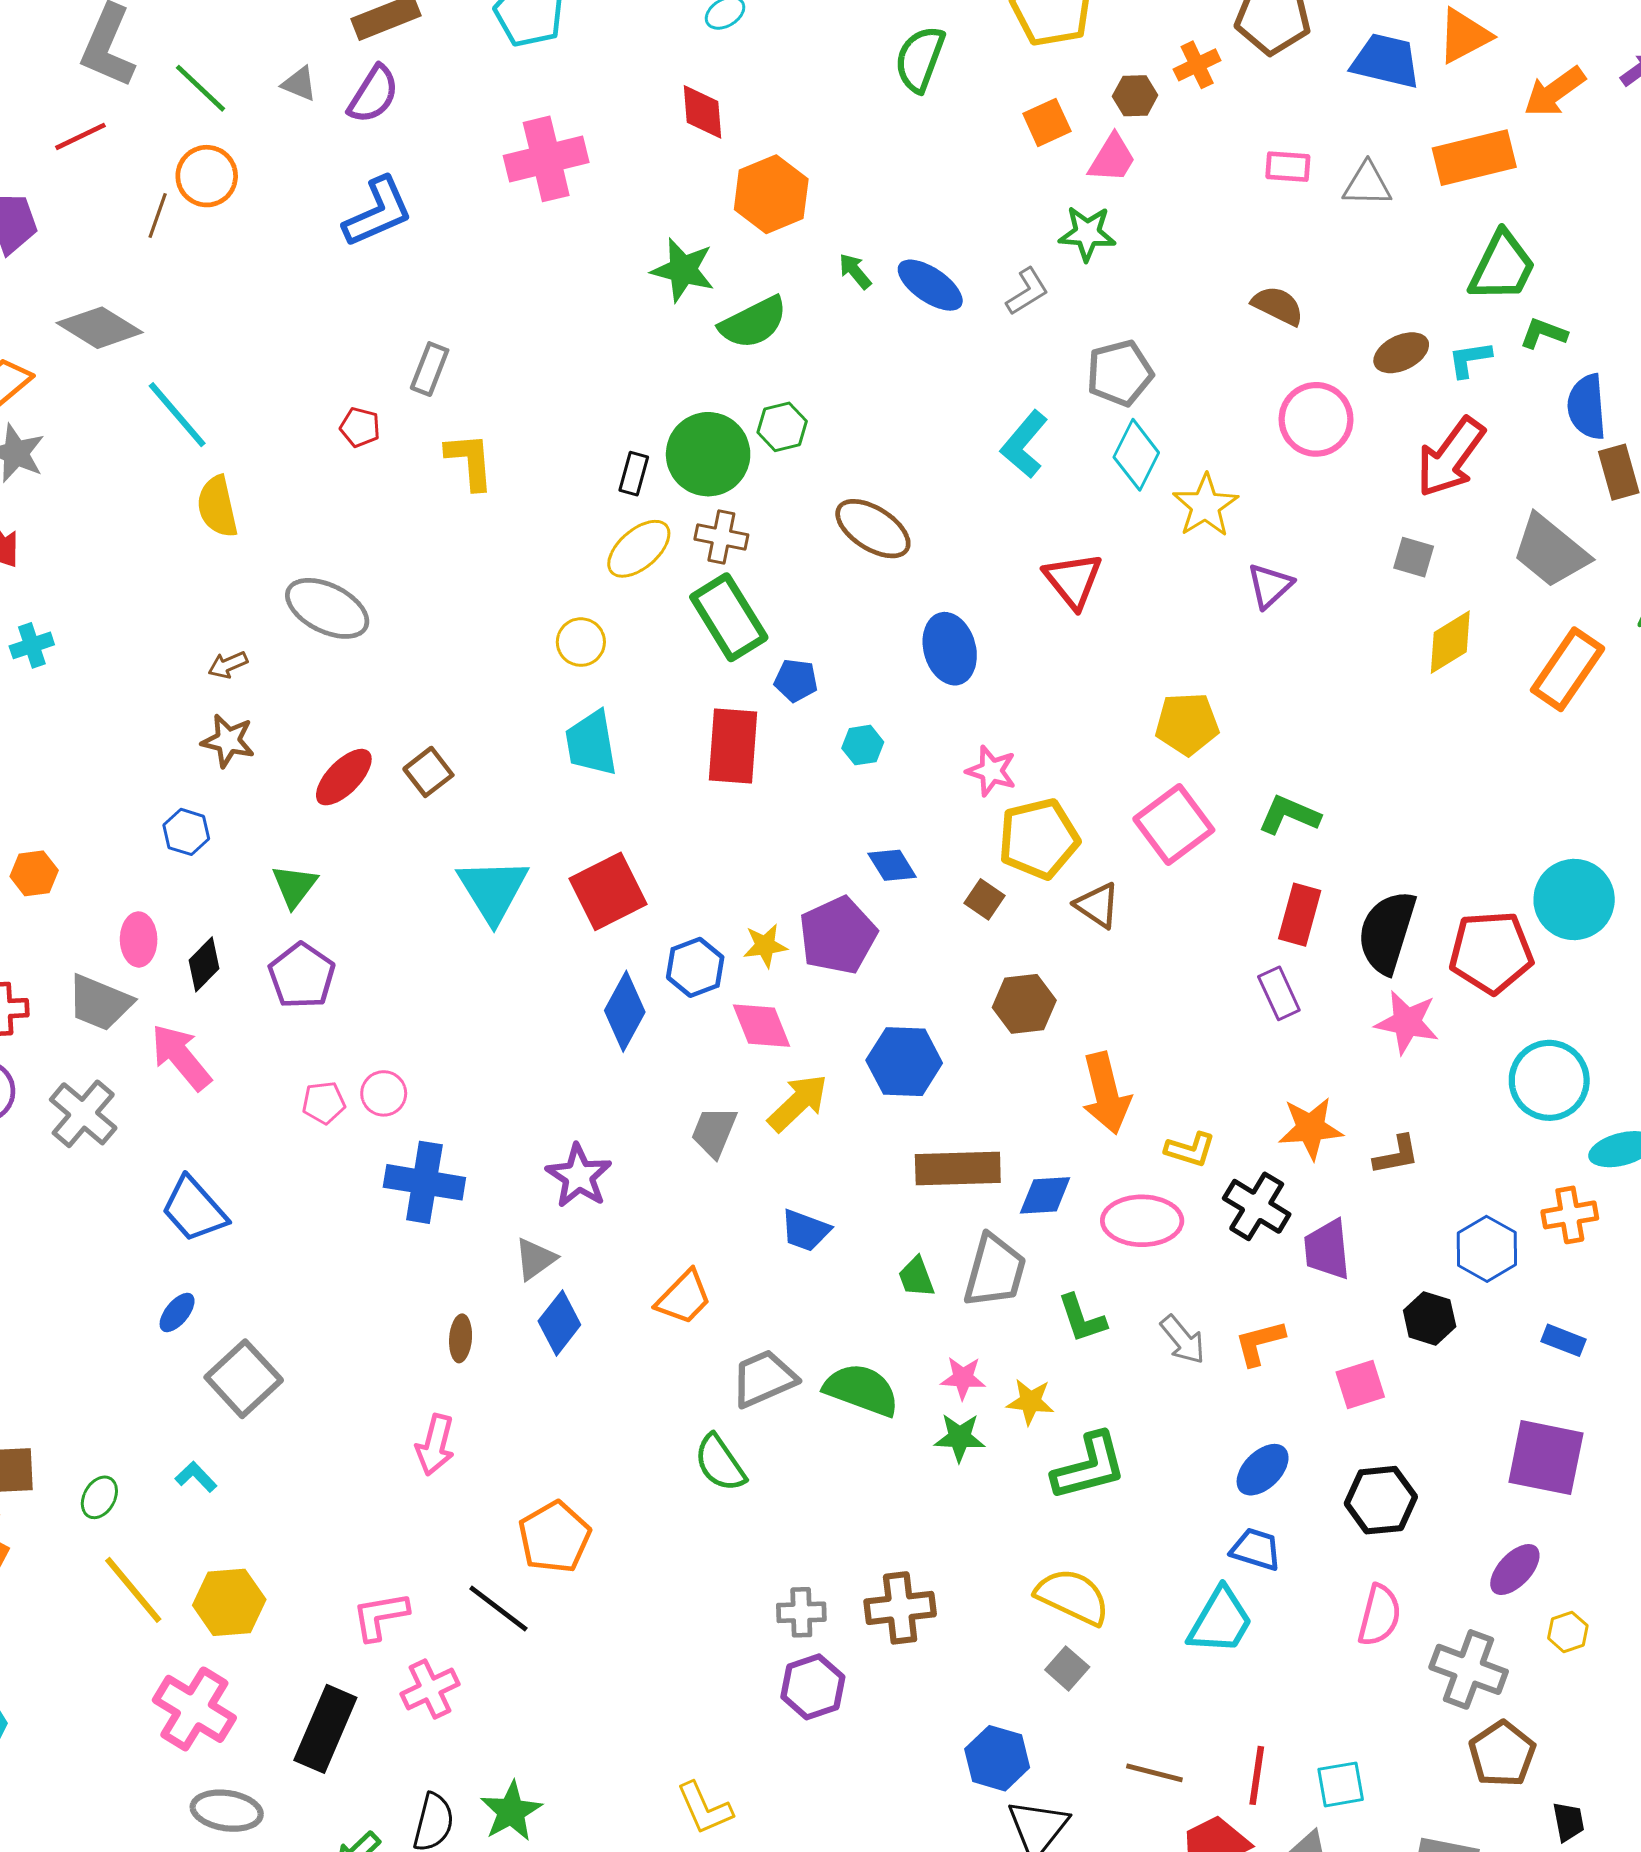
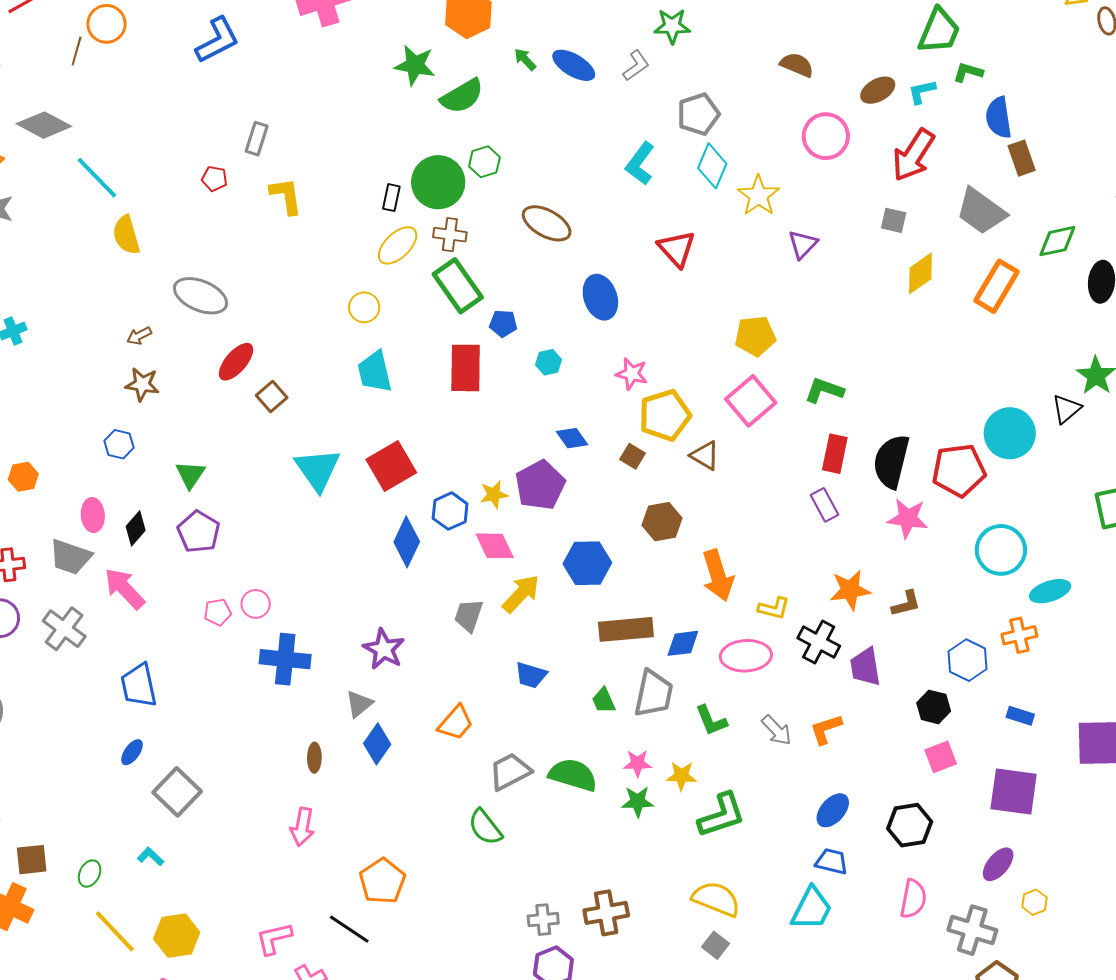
red ellipse: (344, 777) -> (236, 362), moved
blue trapezoid: (194, 1209) -> (139, 686), turned 33
pink square: (1360, 1385) -> (941, 757), moved

